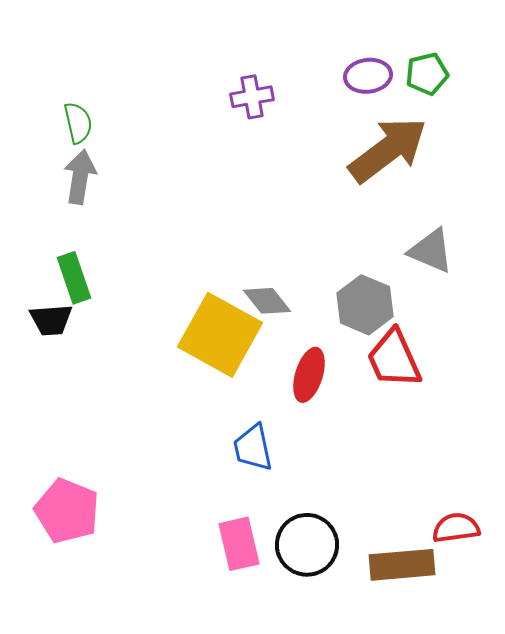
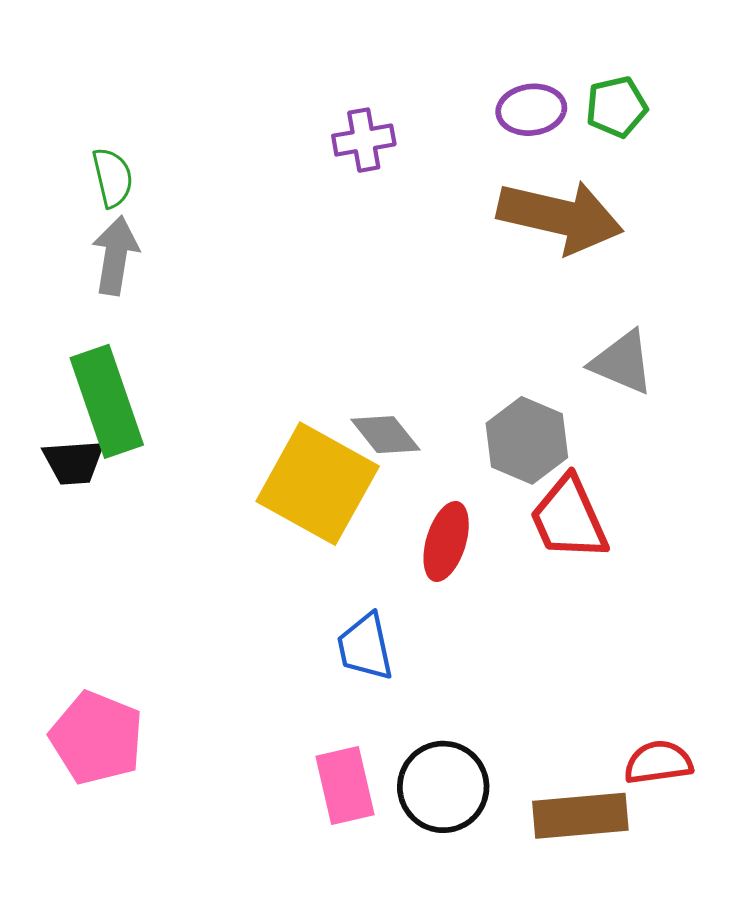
brown arrow: (388, 150) -> (560, 217), turned 50
green rectangle: (74, 278) -> (107, 401), size x1.5

